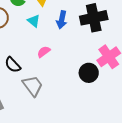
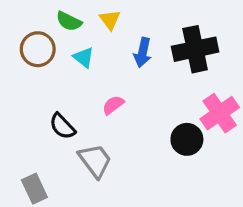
cyan triangle: (34, 21) -> (84, 57), moved

